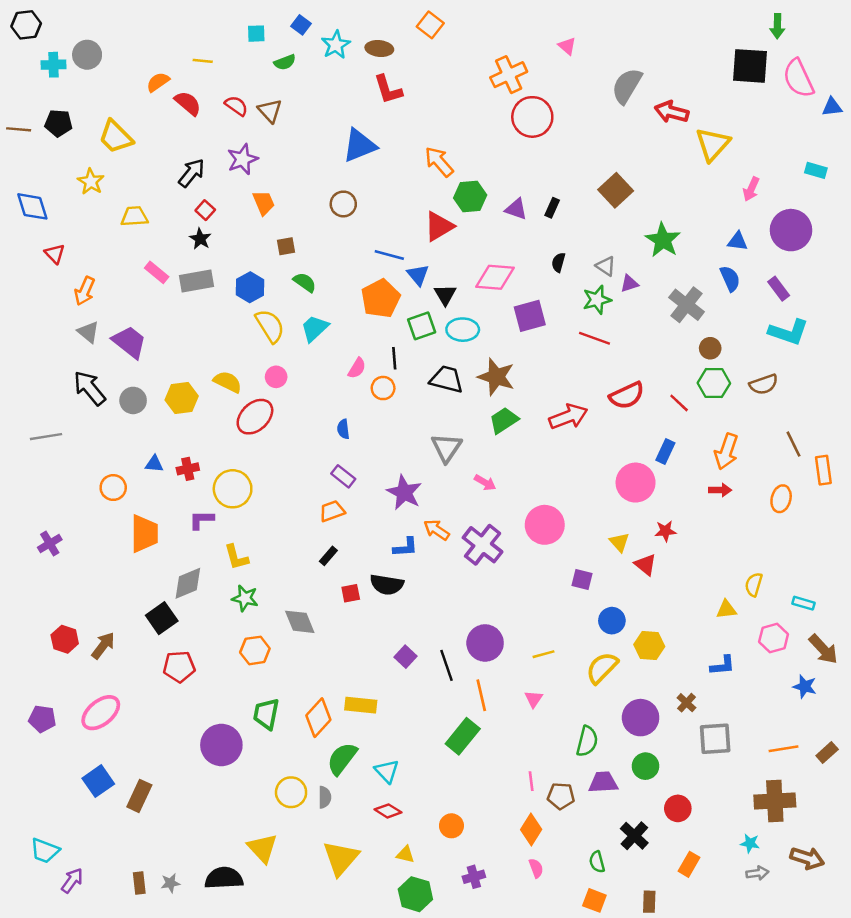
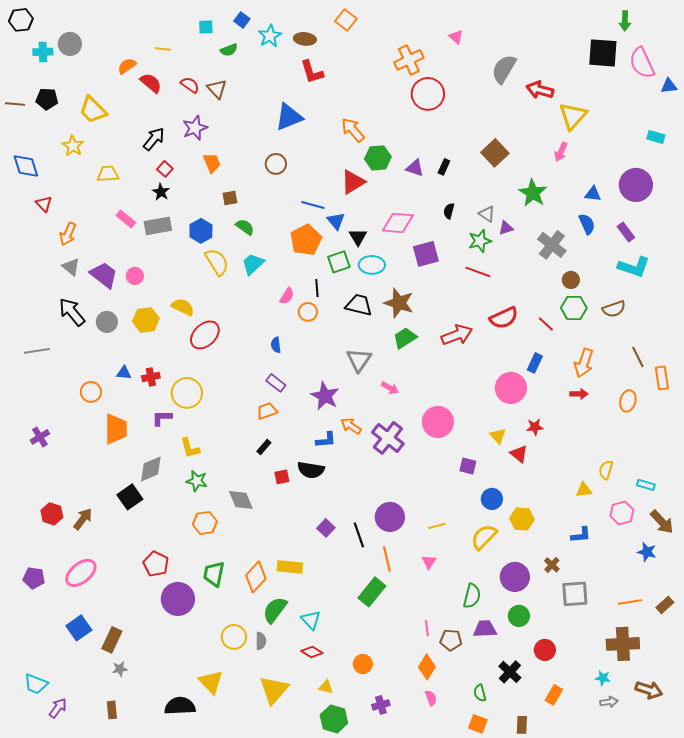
pink arrow: (751, 189) -> (561, 152), moved
pink circle: (276, 377) -> (135, 276), moved
red pentagon: (179, 667) -> (156, 564), moved, turned 30
gray star: (170, 883) -> (120, 669), moved

